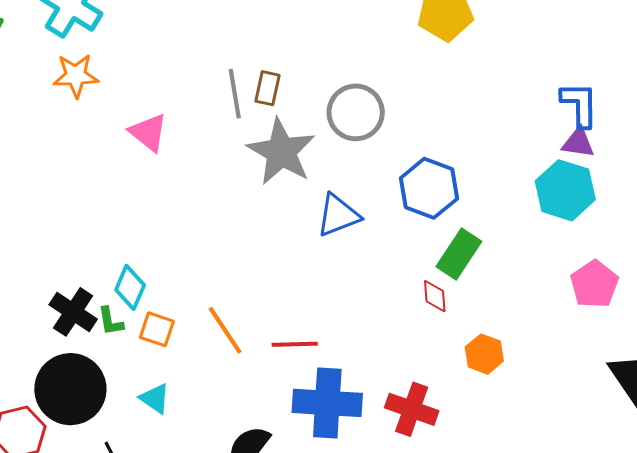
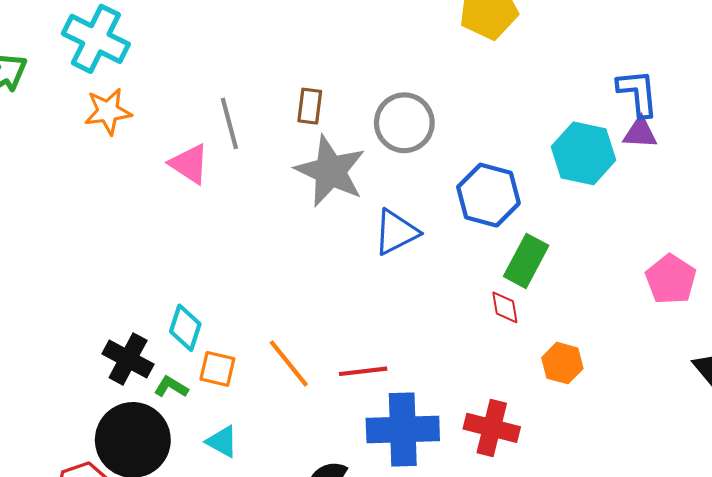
gray line: (235, 94) -> (229, 123), moved
cyan hexagon: (565, 190) -> (583, 153), moved
green L-shape: (111, 321) -> (171, 387), moved, turned 136

